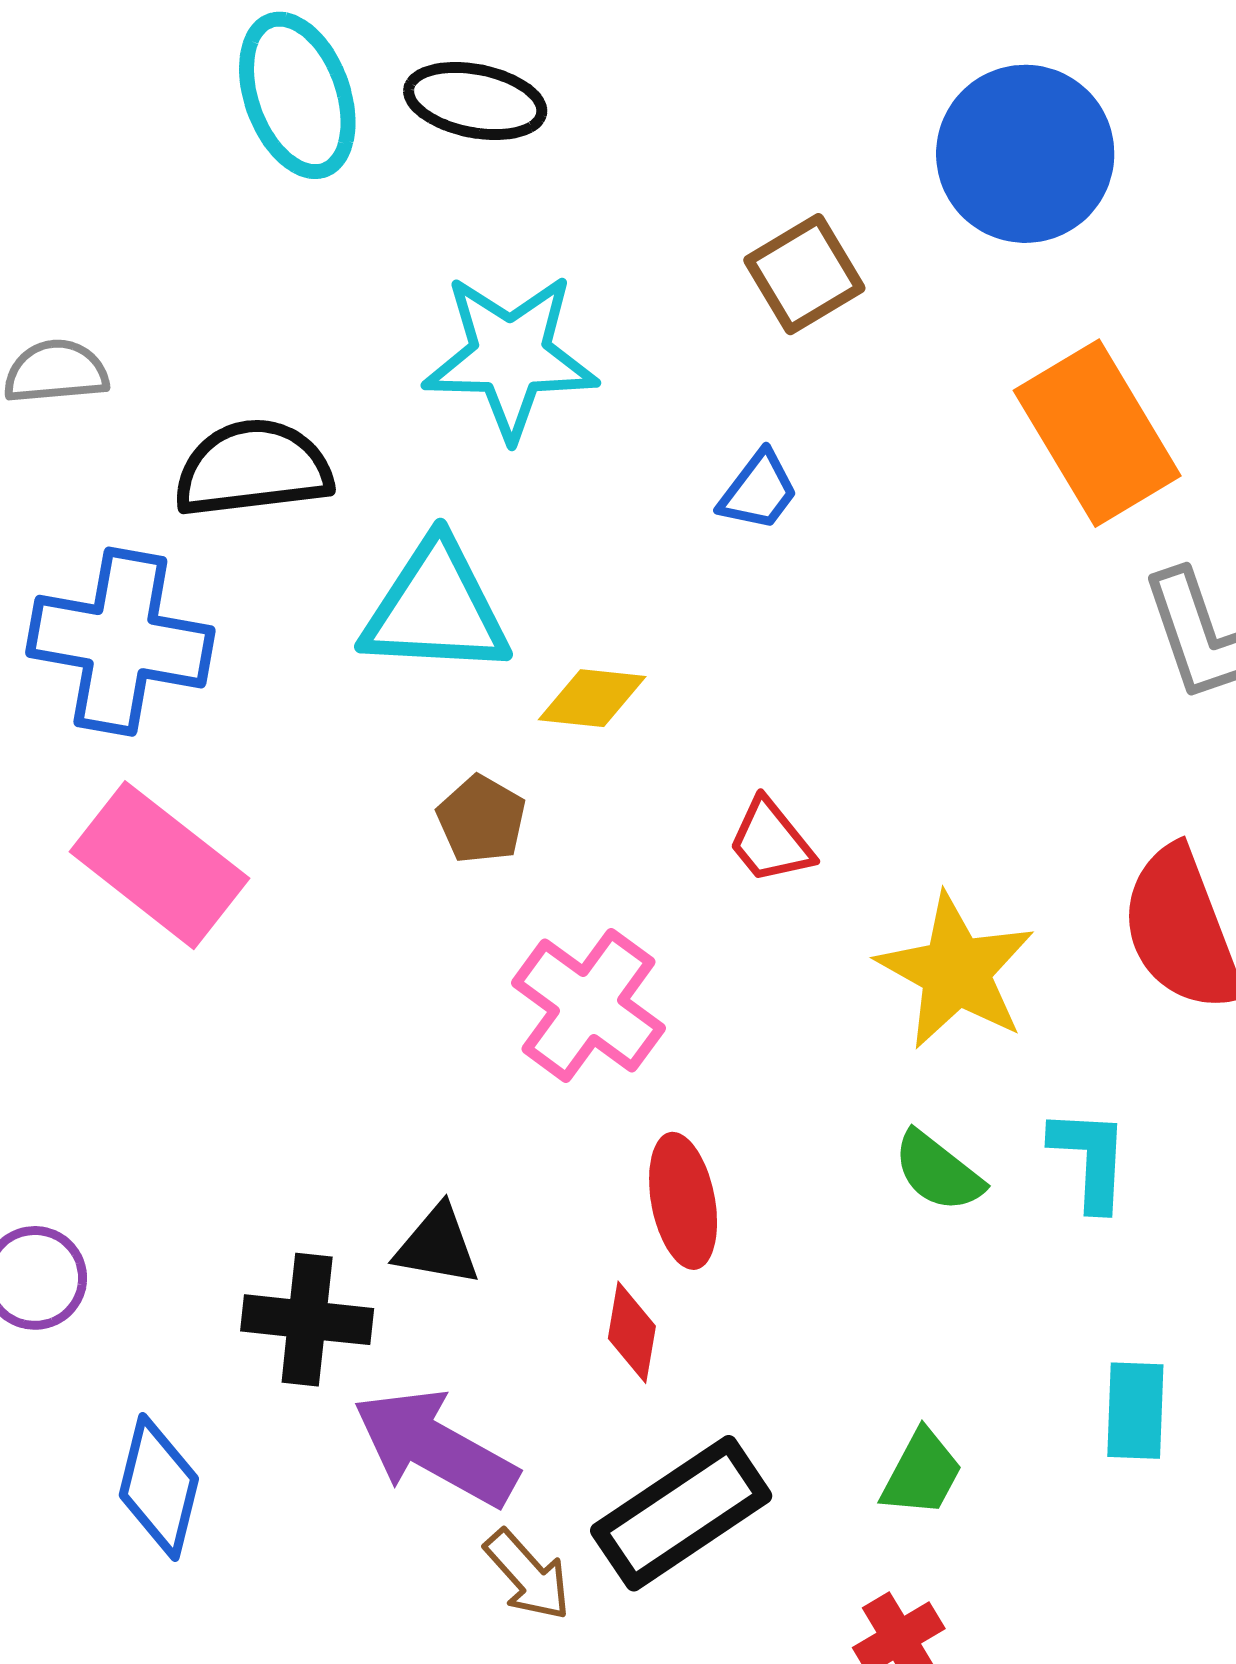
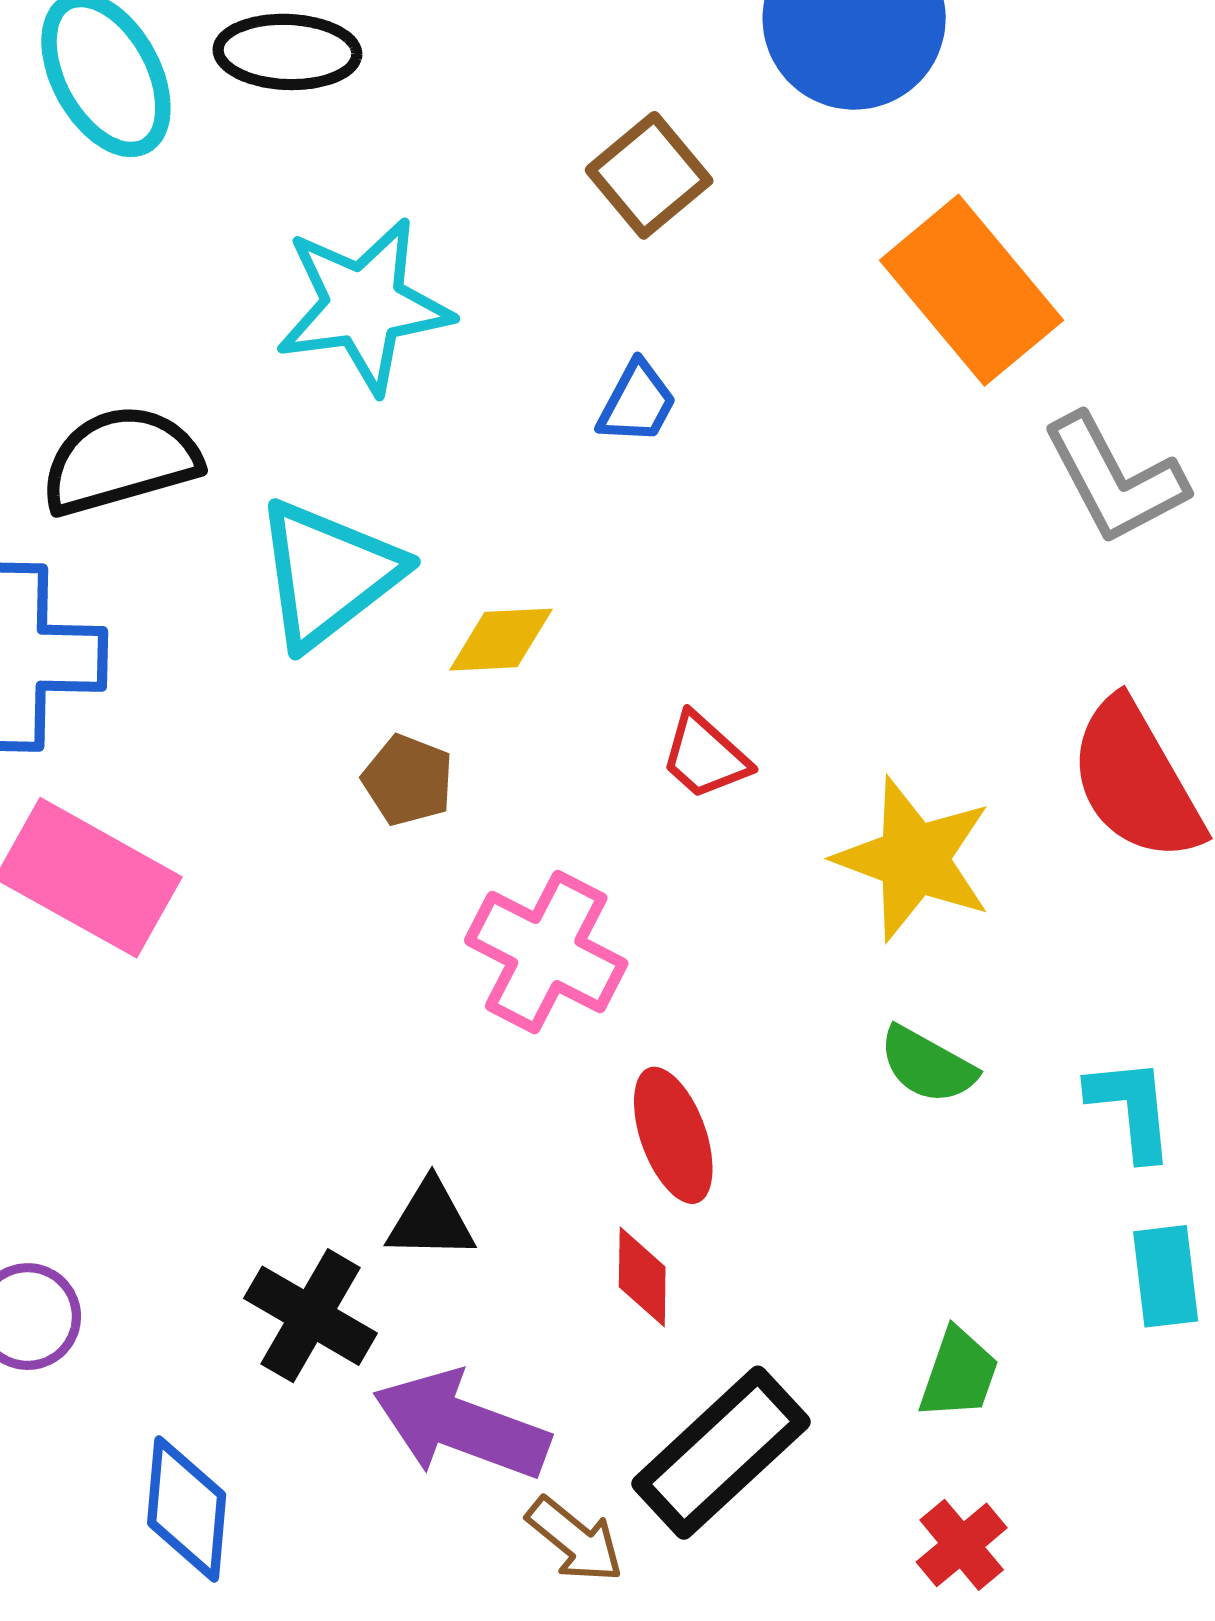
cyan triangle: (436, 609) -> (328, 573), turned -32
cyan L-shape: (1090, 1159) -> (1131, 1108), moved
black cross: (307, 1320) -> (311, 1316), turned 33

